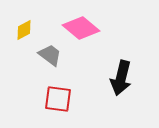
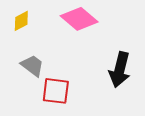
gray trapezoid: (50, 55) -> (32, 66), moved

